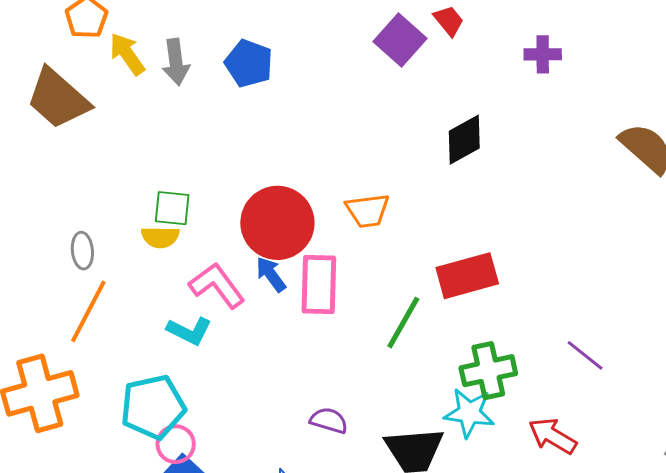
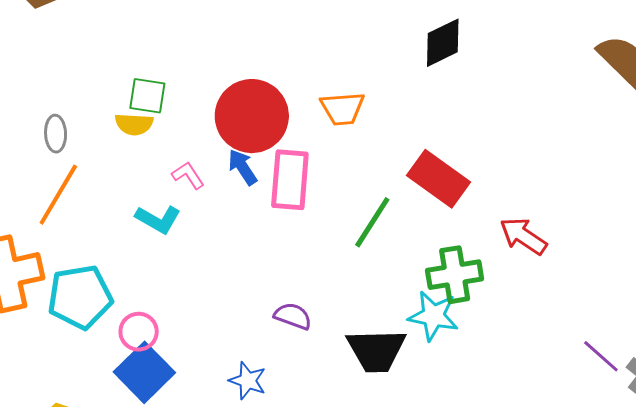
red rectangle: (467, 276) -> (438, 179), turned 48
pink L-shape: (217, 285) -> (188, 175), size x0.6
purple line: (585, 355) -> (601, 356), moved
cyan pentagon: (153, 407) -> (80, 297), moved
red arrow: (553, 436) -> (523, 236), moved

